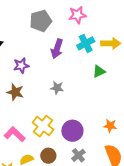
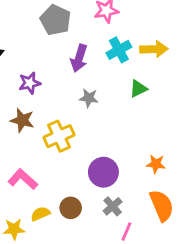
gray pentagon: (41, 21) -> (55, 20), turned -30
gray star: (57, 88) -> (89, 98), moved
yellow cross: (43, 126) -> (59, 136), moved, turned 30

